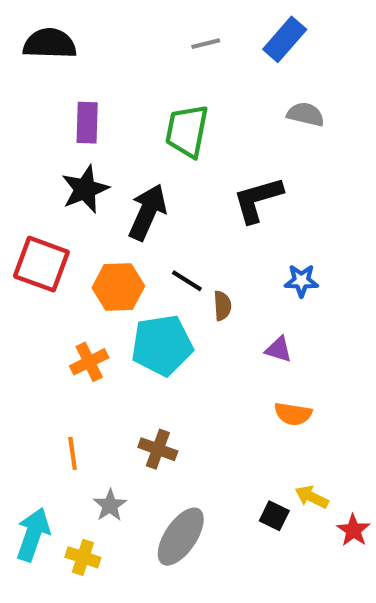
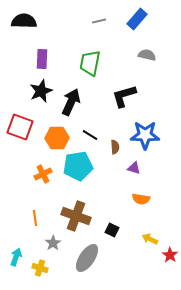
blue star: (301, 281) -> (145, 135), size x1.8
brown semicircle: (222, 306) -> (115, 147), moved
brown cross: (158, 449) -> (76, 216), size x1.6
black square: (274, 516) -> (112, 230), moved
cyan arrow: (33, 534) -> (16, 257), size x0.7

